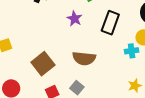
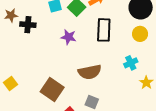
cyan cross: (132, 51) -> (131, 63), moved

